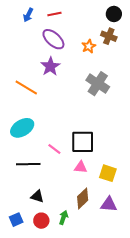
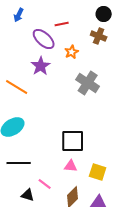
red line: (54, 14) -> (62, 24), moved
orange star: (89, 46) -> (72, 52), moved
pink line: (54, 149) -> (45, 184), moved

